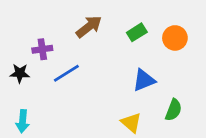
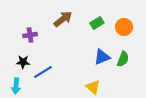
black star: (20, 73) -> (23, 62), moved
blue line: (66, 73) -> (43, 72), moved
green semicircle: (174, 110) -> (123, 59), moved

